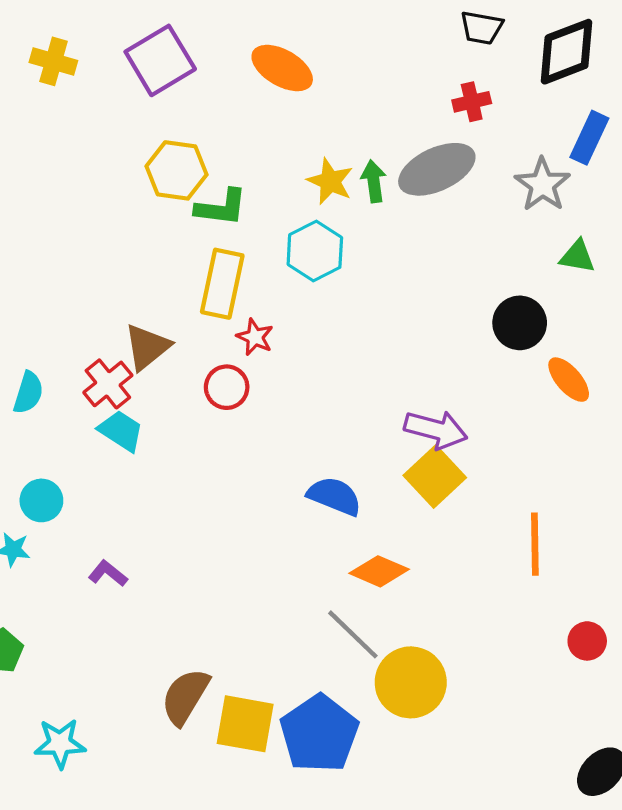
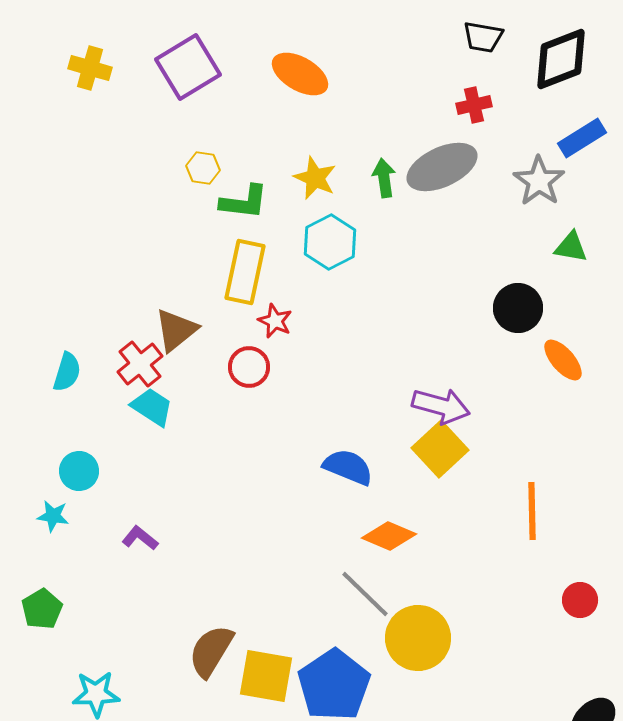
blue rectangle: (589, 138) -> (582, 138), turned 33
yellow hexagon: (177, 170) -> (203, 168), size x0.6
yellow star: (330, 181) -> (315, 178), moved

